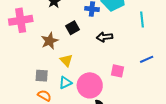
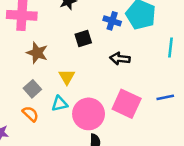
brown star: (50, 41) -> (37, 53), moved, turned 30
pink square: (118, 71) -> (127, 104), size x1.6
gray square: (42, 76) -> (32, 89), turned 32

